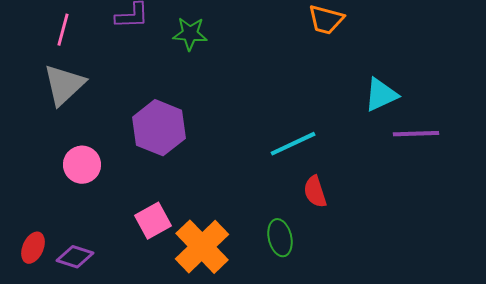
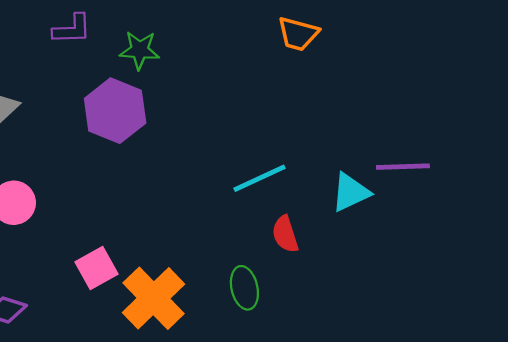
cyan triangle: (381, 95) -> (350, 192), moved
purple hexagon: (159, 128) -> (115, 111), moved

